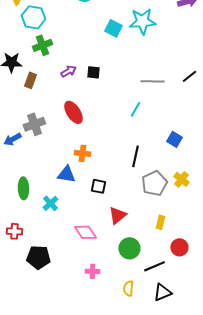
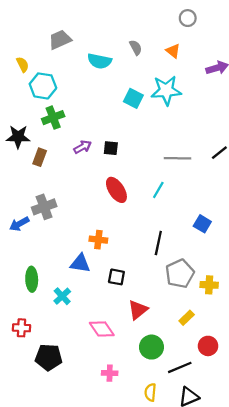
red ellipse: (73, 112) -> (116, 190), moved
yellow cross: (181, 179) -> (209, 285), moved, turned -35
yellow rectangle: (160, 222) -> (187, 318), turned 32

